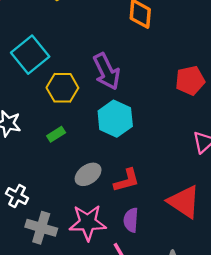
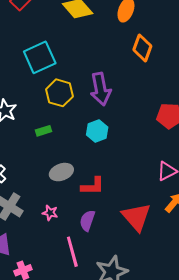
cyan hexagon: (115, 119) -> (97, 131), size x0.7
pink star: (88, 223) -> (50, 213), size x0.5

